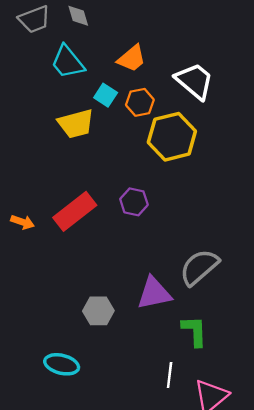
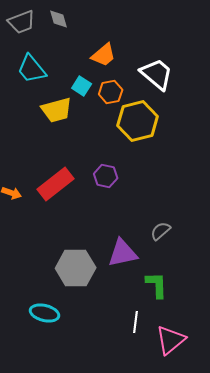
cyan trapezoid: (68, 62) -> (32, 69), moved
gray semicircle: (199, 267) -> (161, 231), size x0.6
gray hexagon: (98, 311) -> (76, 268), size x1.5

